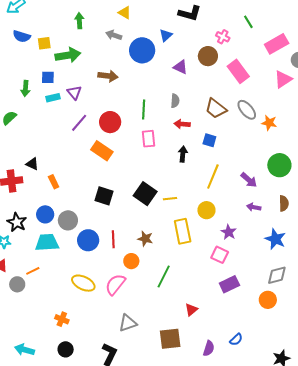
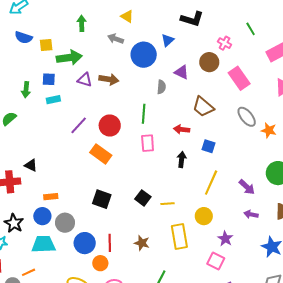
purple triangle: (74, 93) -> (85, 80), moved, turned -35
gray semicircle: (175, 101) -> (161, 87), moved
brown trapezoid: (216, 108) -> (203, 107), moved
orange rectangle: (54, 182) -> (51, 197), moved, turned -72
black square: (145, 194) -> (143, 198), size x0.7
orange circle: (131, 261) -> (100, 263), moved

